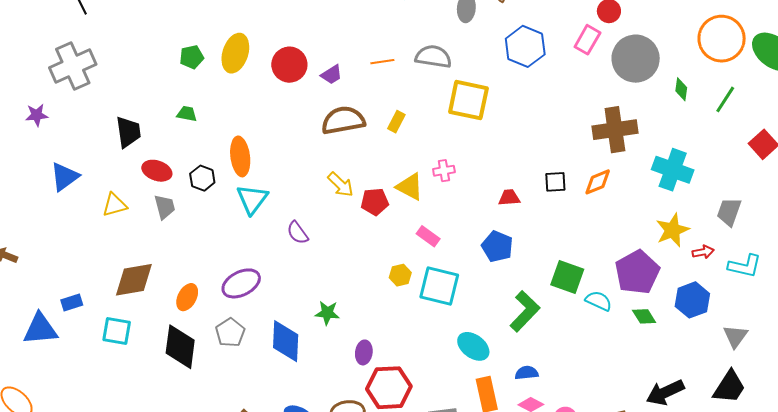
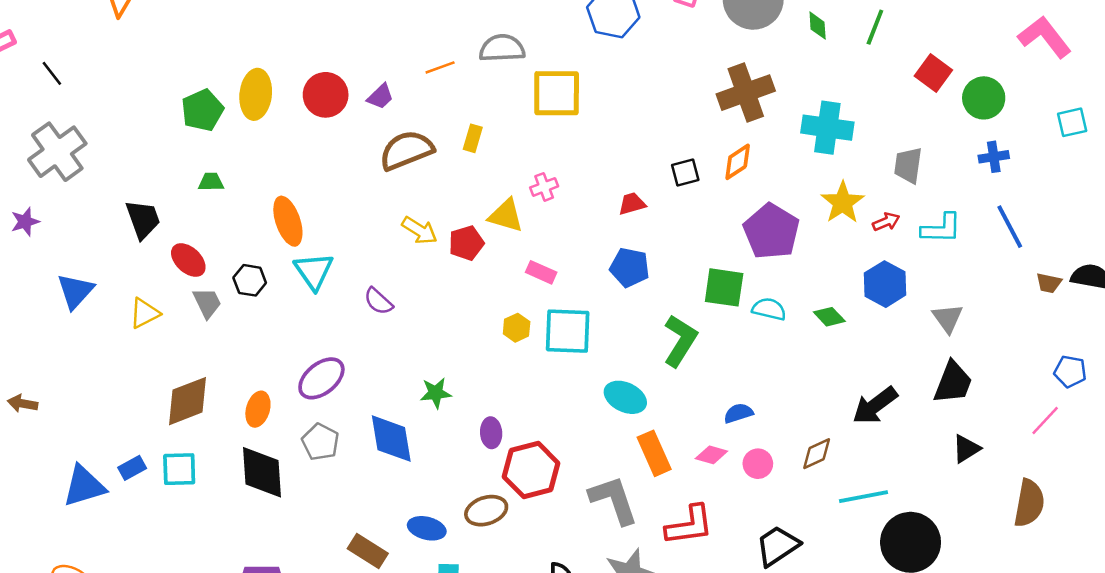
green pentagon: (192, 57) -> (202, 110), size x1.4
red ellipse: (157, 171) -> (188, 260), turned 36
black hexagon: (202, 178) -> (250, 280), moved
purple pentagon: (637, 272) -> (771, 231), moved
blue rectangle: (72, 302) -> (132, 468), moved
blue semicircle: (527, 373) -> (738, 413), moved

